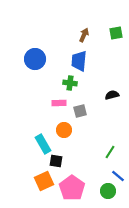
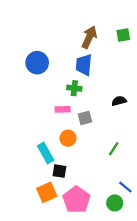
brown arrow: (84, 35) -> (89, 37), size x1.5
green line: (110, 152) -> (114, 149), moved

